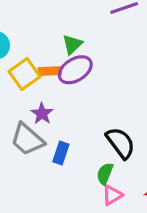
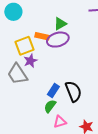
yellow square: (25, 74) -> (25, 46), moved
blue rectangle: (61, 153) -> (53, 90), moved
green semicircle: (105, 174) -> (50, 106), moved

